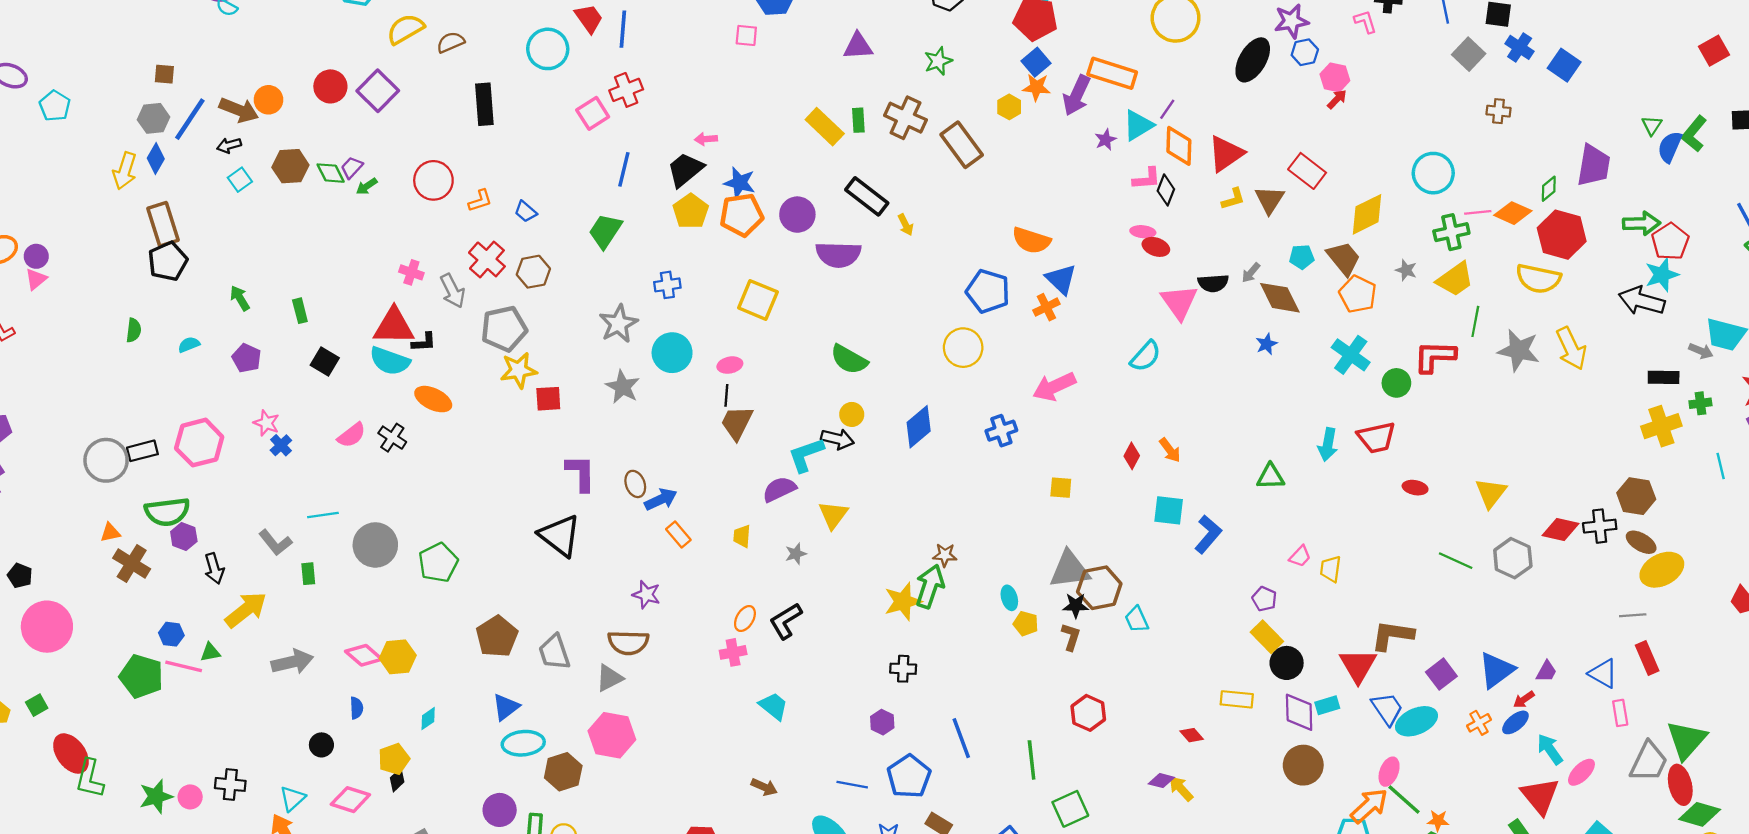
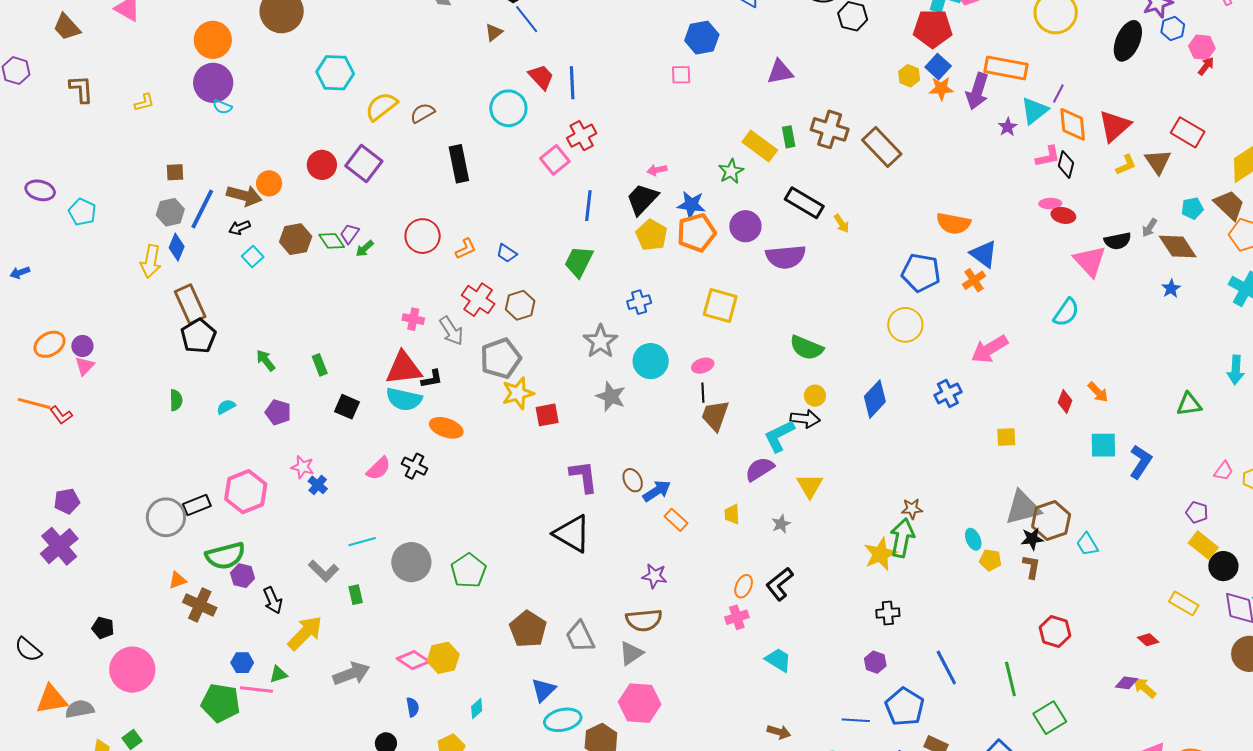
green star: (938, 61) -> (731, 171), moved
yellow hexagon: (1009, 107) -> (909, 76), moved
yellow rectangle: (1237, 699) -> (1184, 603), turned 32

